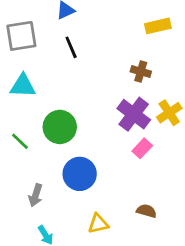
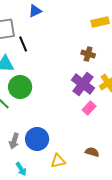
black line: (71, 47) -> (23, 44), moved
green circle: (60, 127) -> (20, 87), moved
blue circle: (80, 174) -> (37, 139), moved

